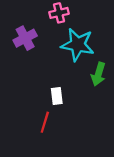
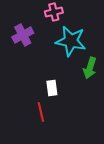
red line: (45, 122) -> (41, 112), turned -30

